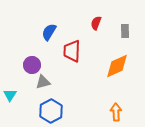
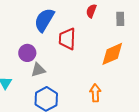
blue semicircle: (49, 32) -> (44, 20), size x1.4
orange arrow: (116, 112) -> (95, 93), moved

